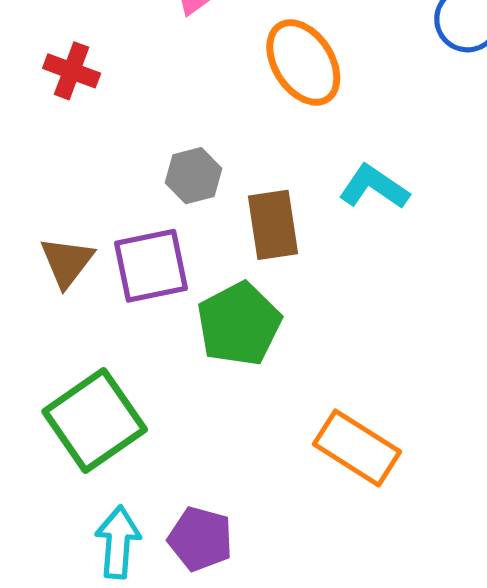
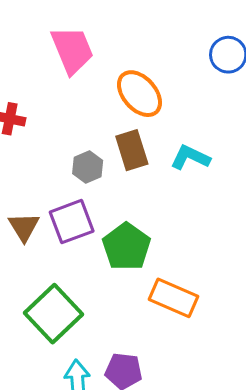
brown rectangle: (273, 225) -> (132, 150), moved
orange rectangle: (357, 448) -> (173, 298), moved

